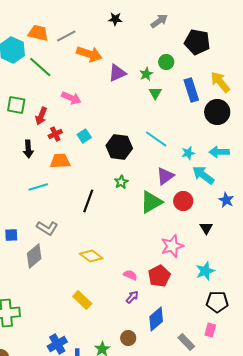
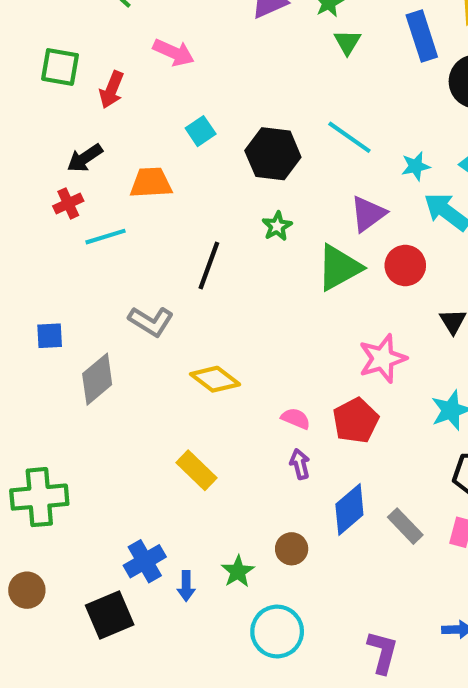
red cross: (55, 134) -> (68, 203), moved
black arrow: (28, 149) -> (85, 158), turned 60
gray L-shape: (47, 228) -> (151, 321), moved
purple arrow: (132, 297) -> (300, 464), turned -56
gray rectangle: (186, 342) -> (405, 526), moved

